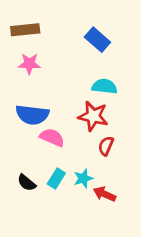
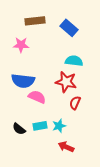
brown rectangle: (25, 30) -> (35, 21), moved
cyan rectangle: (56, 178) -> (40, 126), turned 48
red arrow: (104, 194) -> (66, 147), moved

